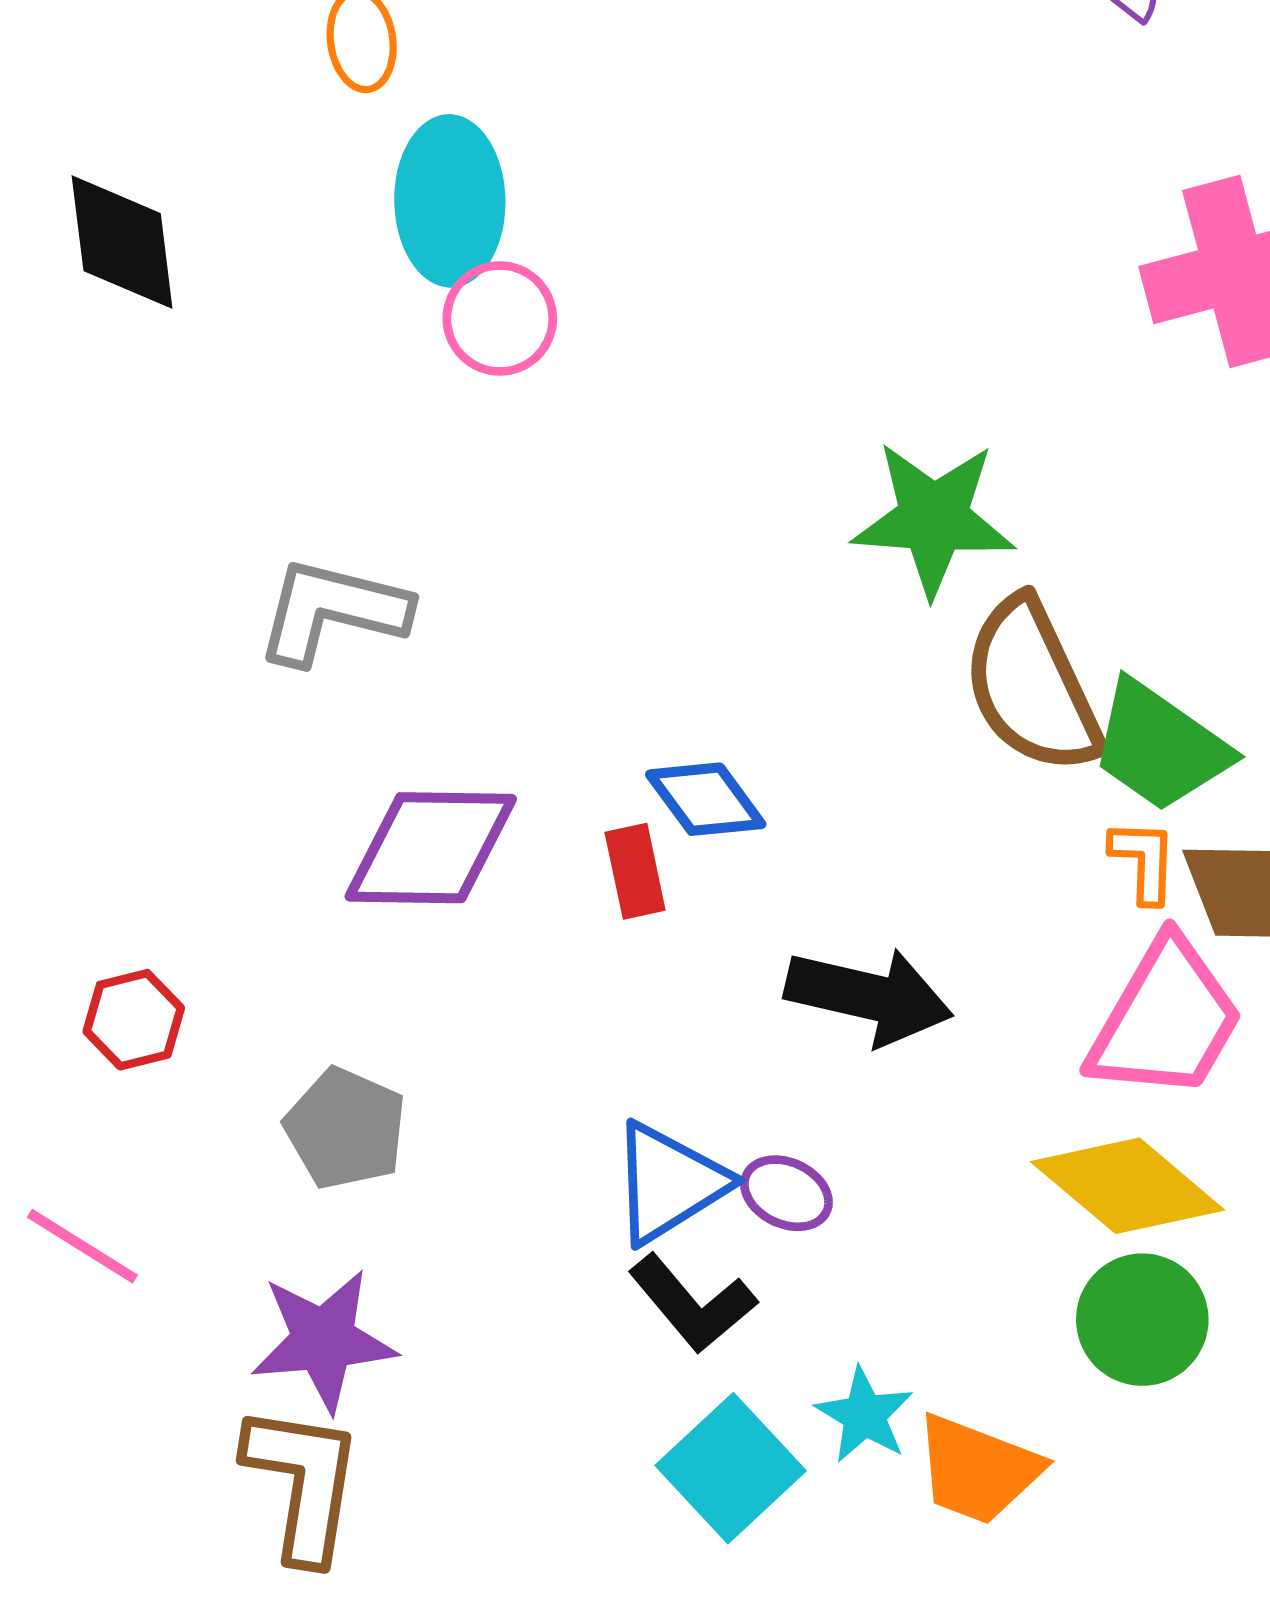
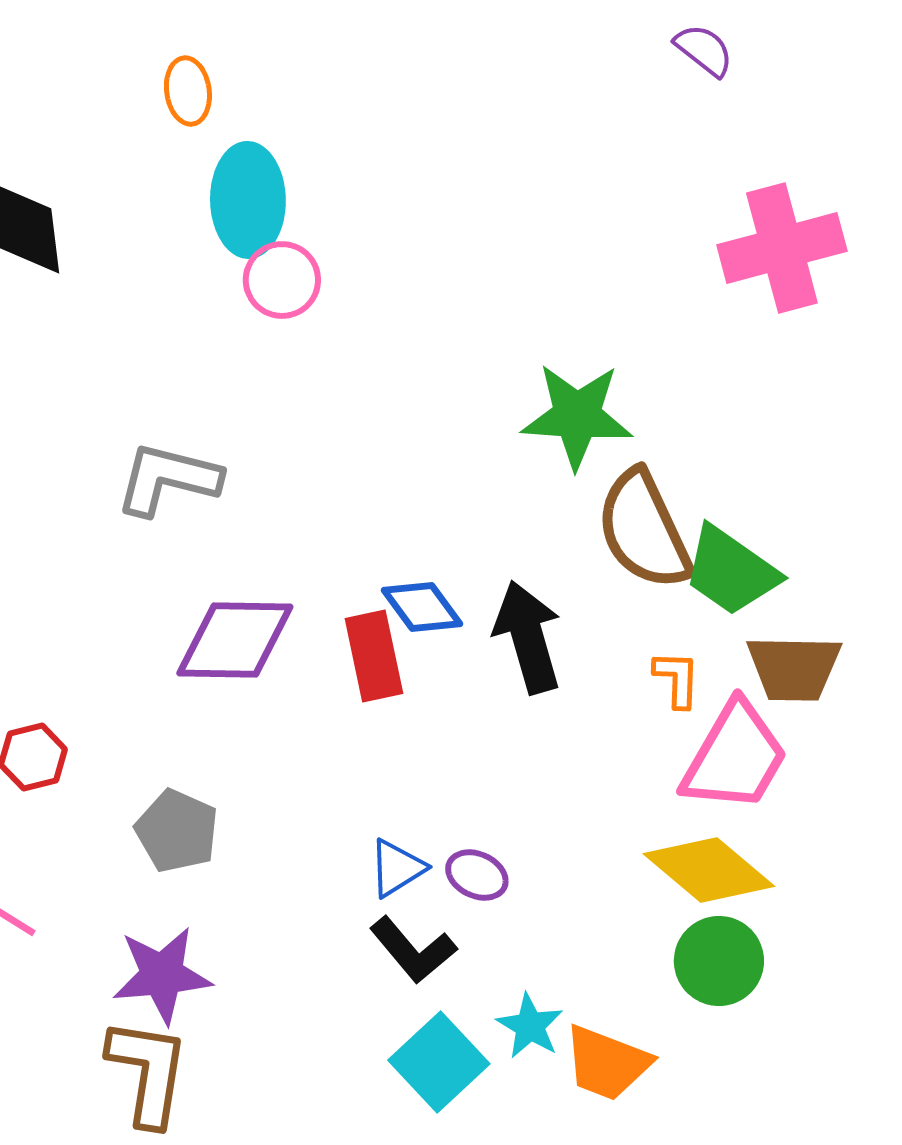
orange L-shape: (1144, 861) -> (677, 679), moved
red rectangle: (635, 871) -> (374, 656), size x1.4
black arrow: (869, 996) -> (528, 637), moved, turned -119
blue triangle: (669, 1183) -> (397, 868), size x0.7

